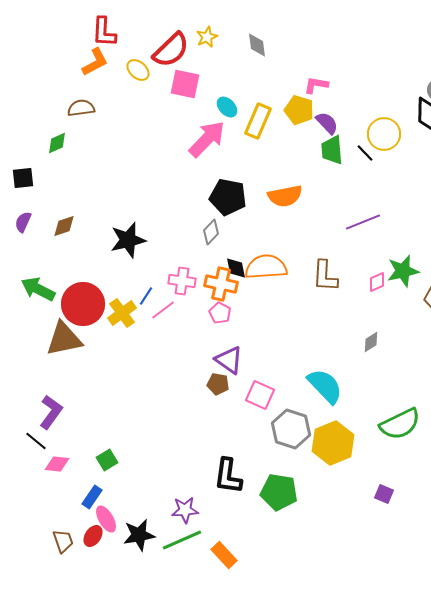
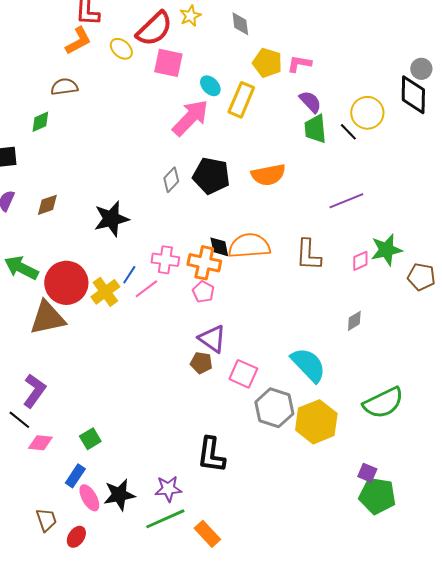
yellow pentagon: (299, 110) -> (267, 63), moved
gray diamond: (211, 232) -> (171, 180), moved
green pentagon: (279, 492) -> (377, 496), moved
black star: (139, 535) -> (119, 495), moved
red ellipse: (93, 536) -> (76, 537), moved

